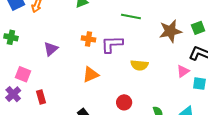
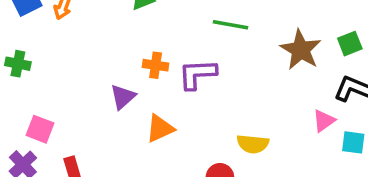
brown star: (170, 31) -> (301, 50), turned -30
purple triangle: (51, 49) -> (123, 97), moved
yellow semicircle: (139, 65) -> (253, 144), moved

